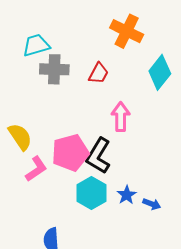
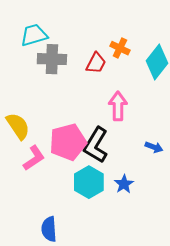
orange cross: (127, 31) -> (120, 48), moved, size x0.6
blue arrow: (152, 204) -> (154, 147), moved

